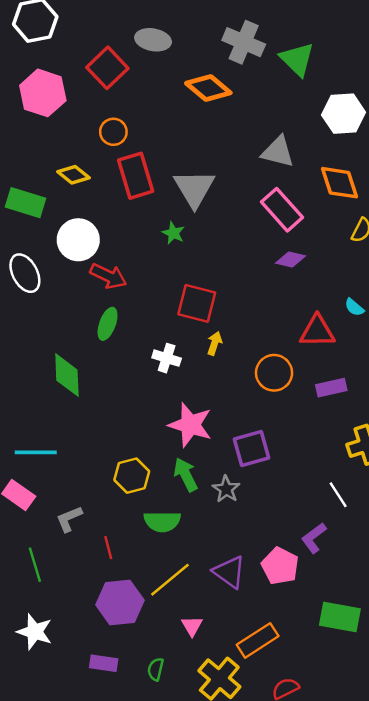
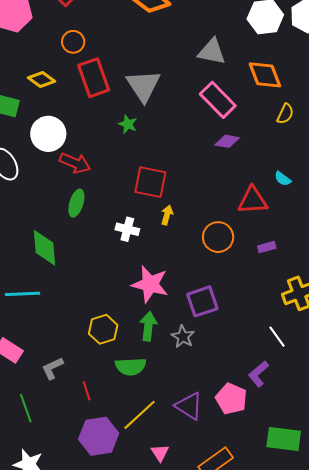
purple rectangle: (331, 388) -> (267, 247), size x0.7
cyan line: (36, 452) -> (23, 294), moved
green arrow: (186, 475) -> (148, 326), turned 36

